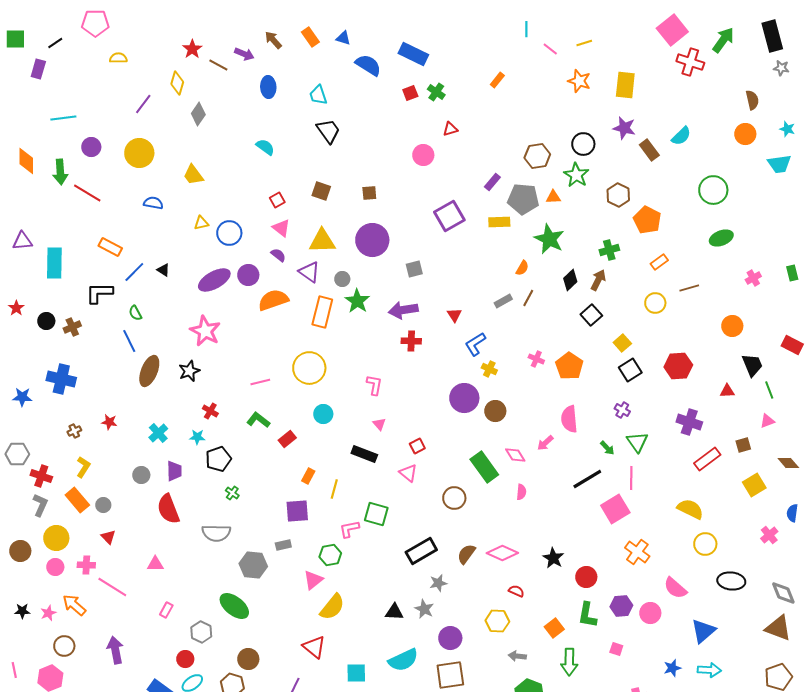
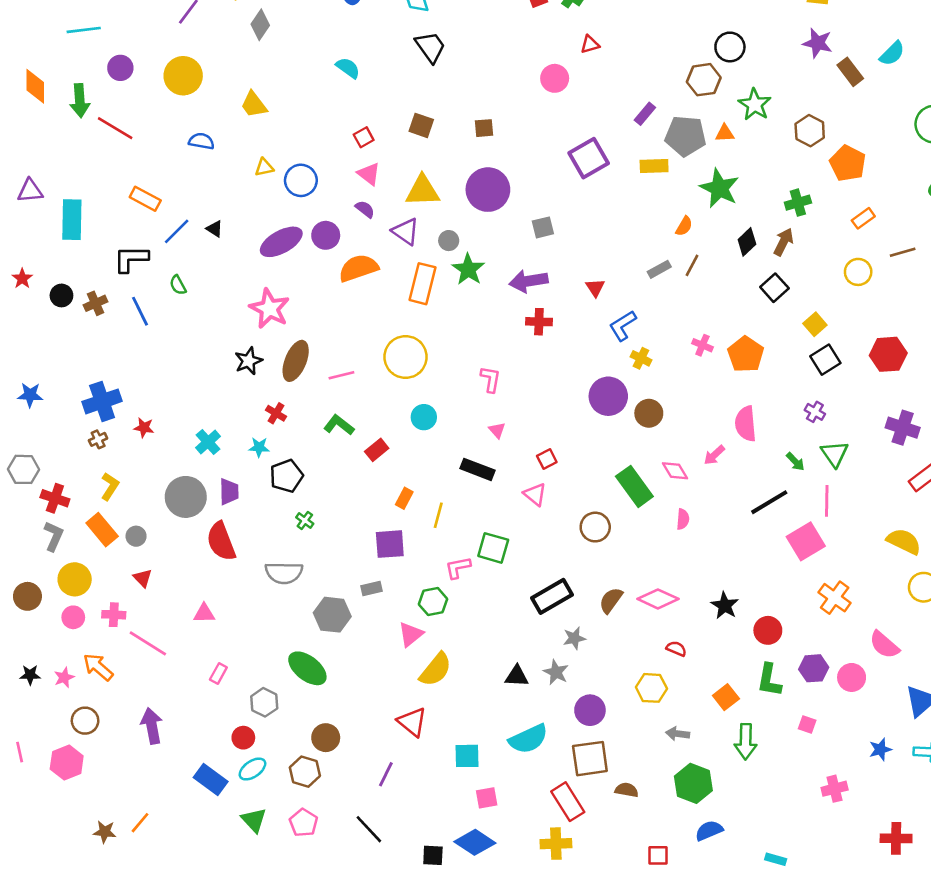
black circle: (583, 144) -> (730, 47), moved
blue line: (129, 341) -> (140, 311), moved
brown ellipse: (149, 371) -> (296, 361), moved
blue cross: (61, 379) -> (102, 401), moved, turned -32
gray circle: (141, 475) -> (186, 497), size x1.8

